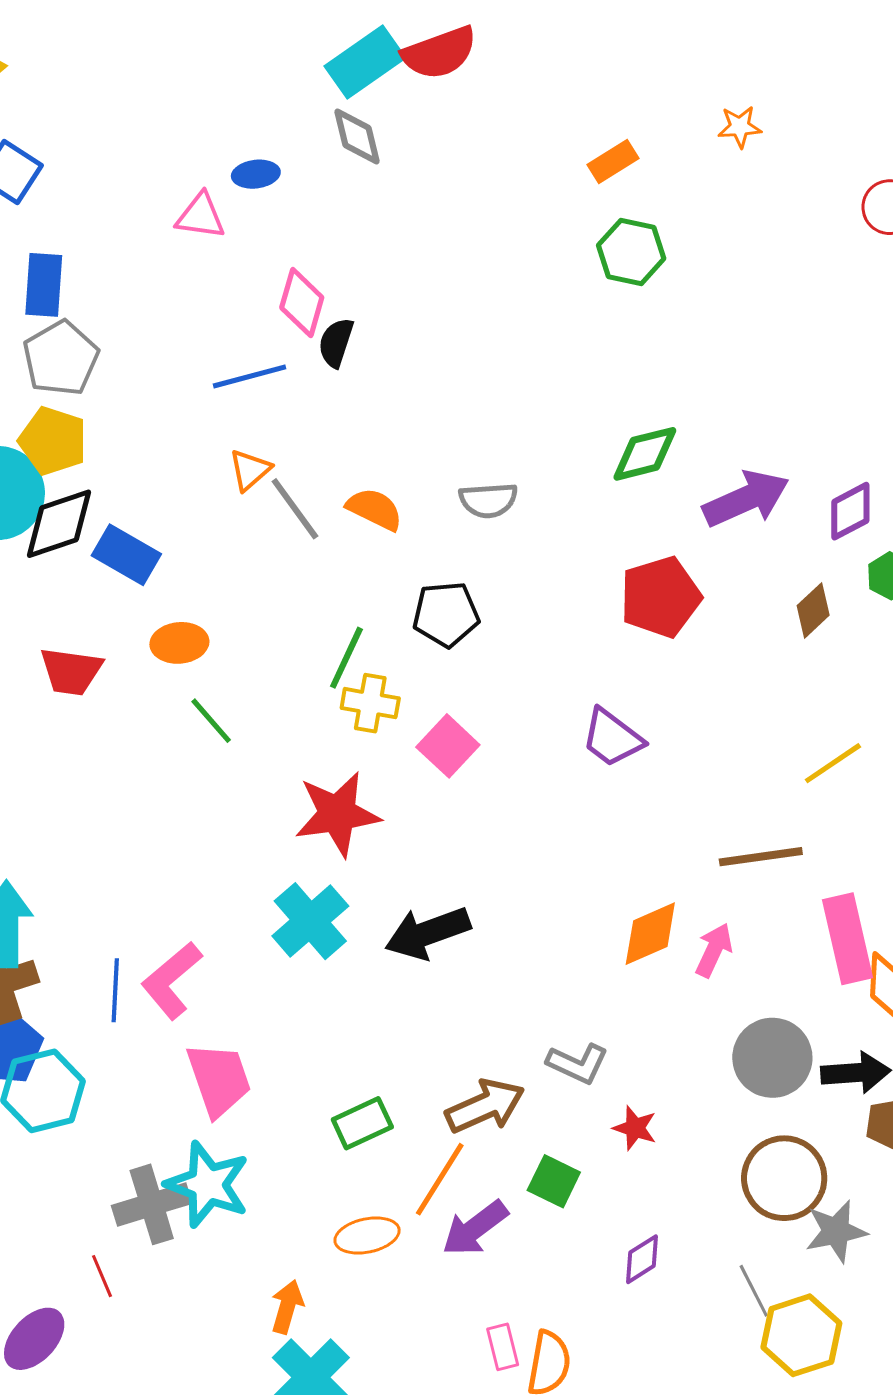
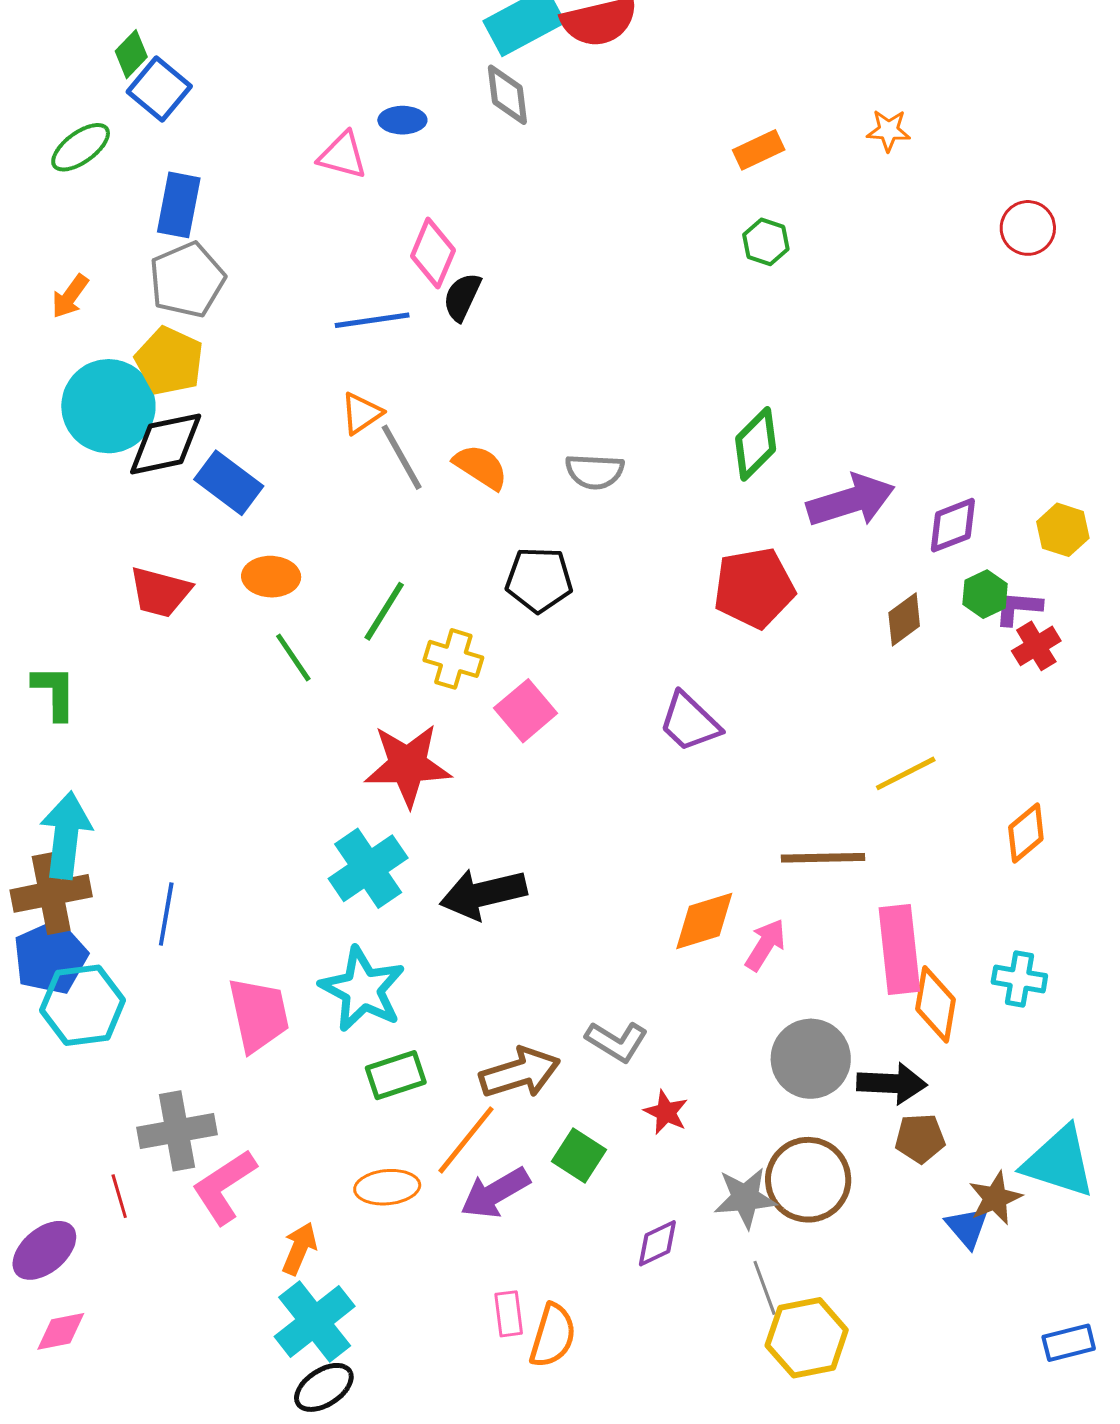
green hexagon: (631, 252) -> (766, 242), size x0.7
green diamond: (645, 454) -> (756, 444), turned -38
green line: (346, 658) -> (384, 611), moved
pink L-shape: (171, 980) -> (224, 1187), moved
cyan star: (208, 1185) -> (362, 989), moved
gray star: (836, 1231) -> (745, 1198), moved

